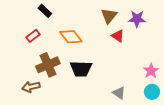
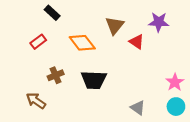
brown triangle: (109, 16) -> (115, 25), moved
brown cross: (48, 65) -> (56, 75), size x0.6
brown arrow: (31, 87) -> (36, 101), turned 48

